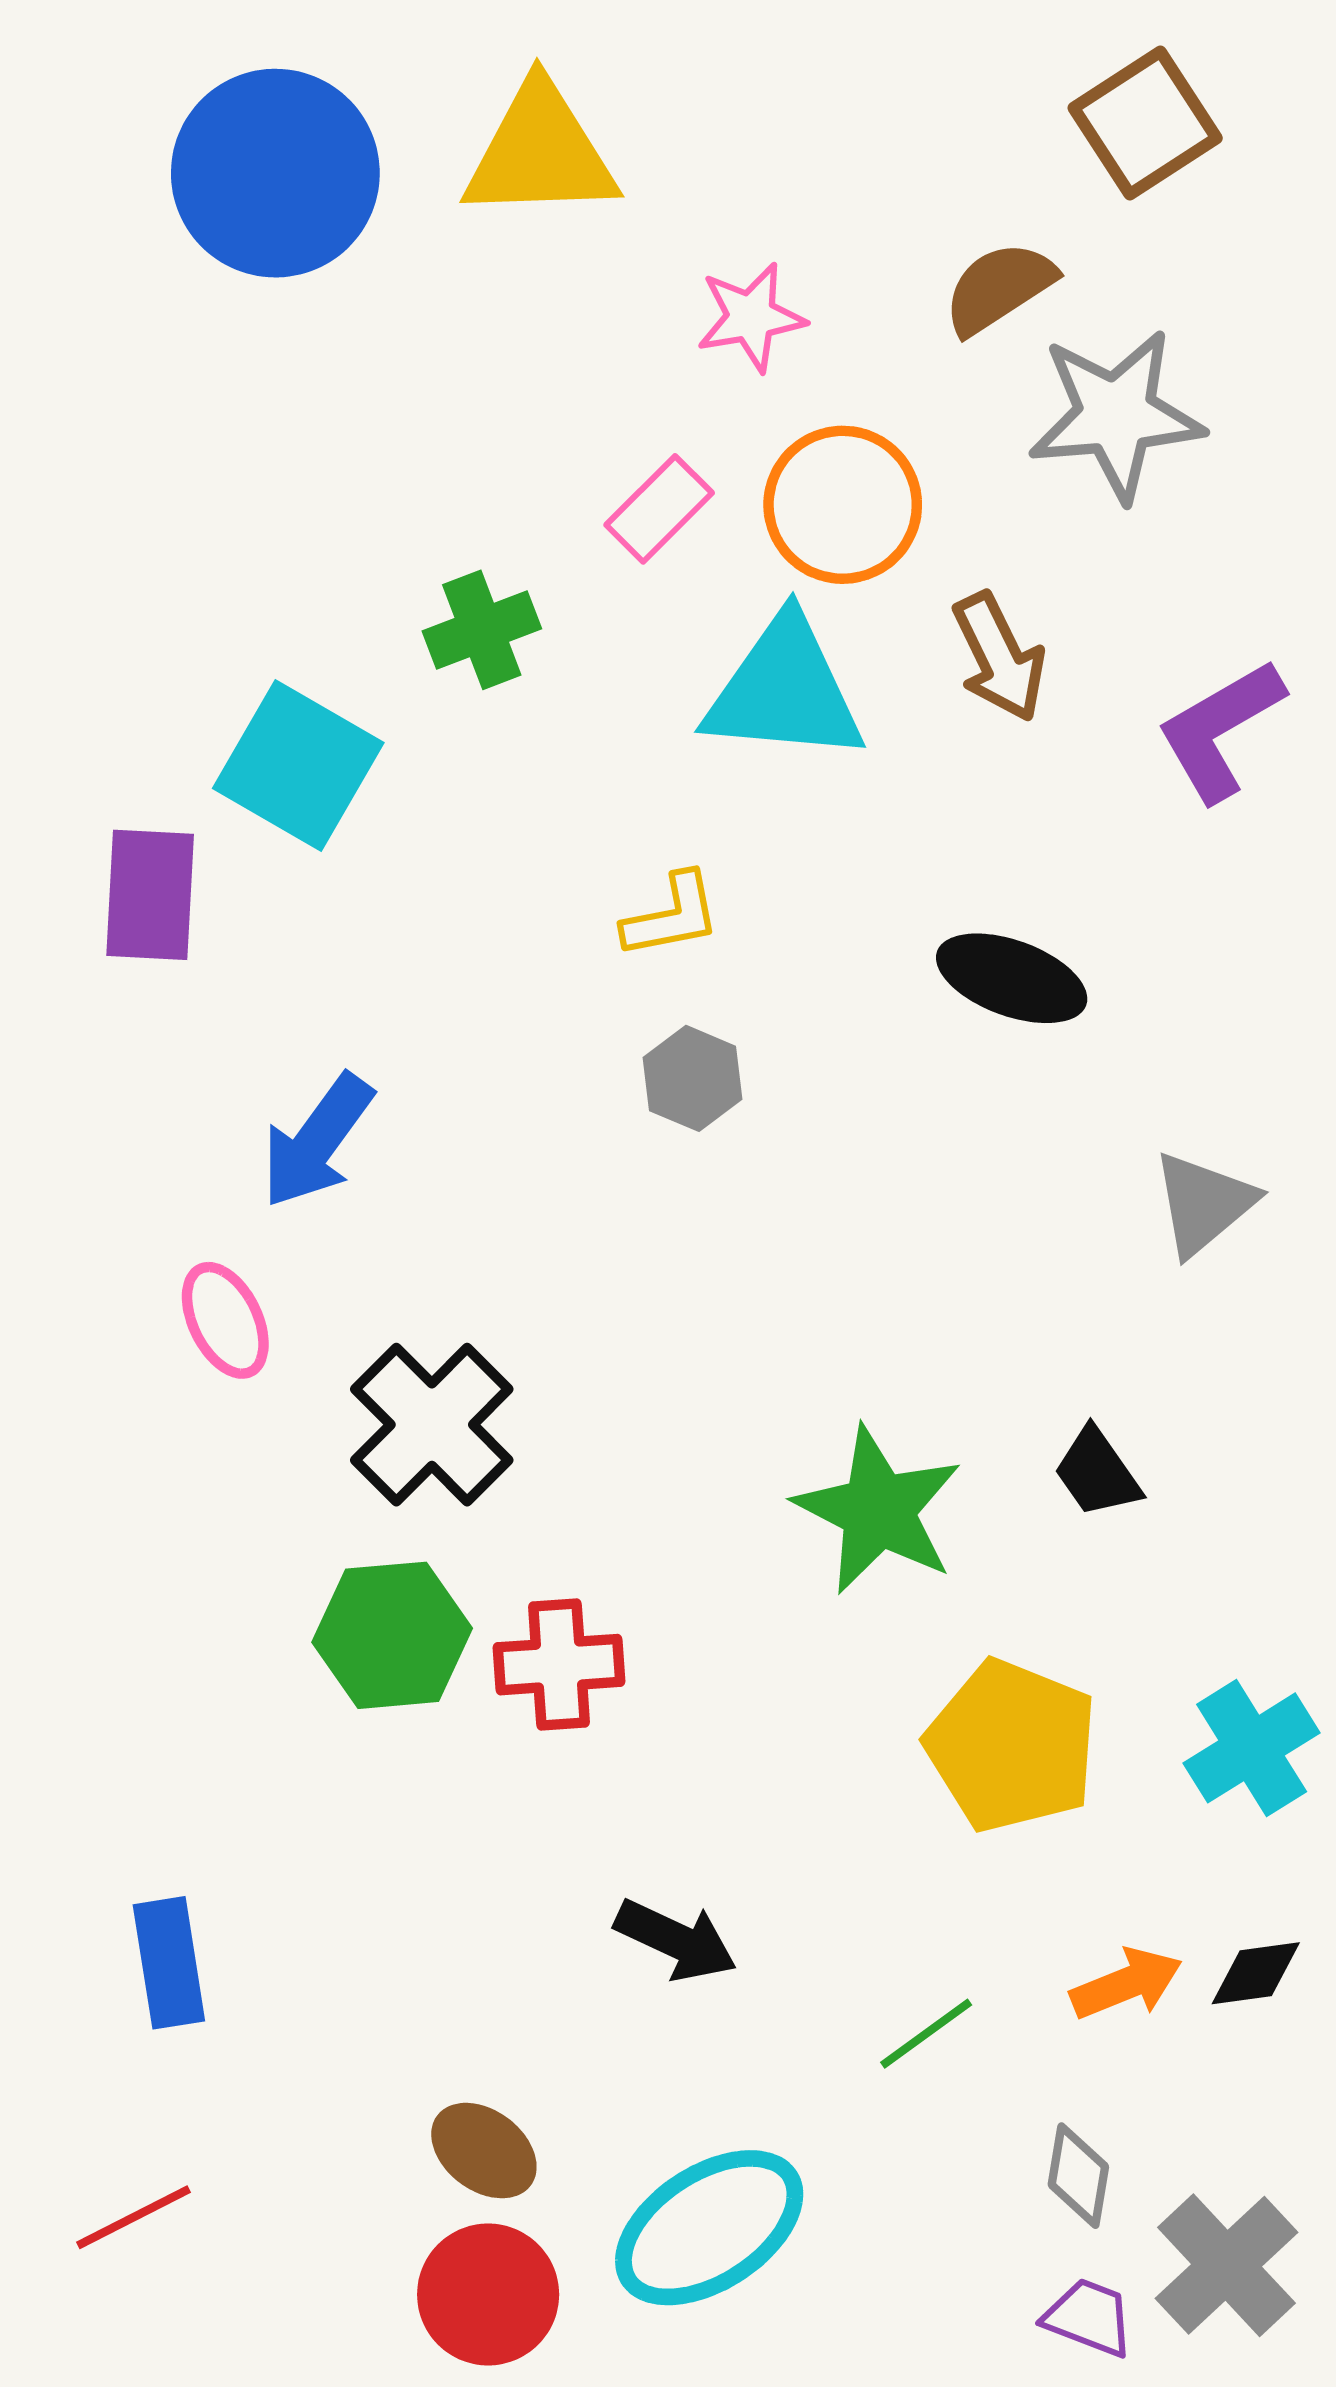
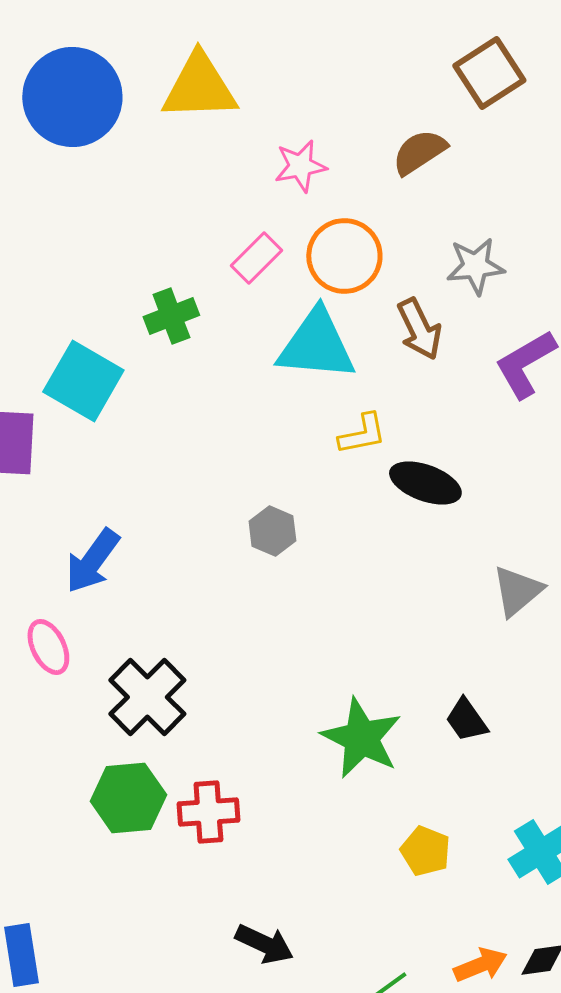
gray star: (1116, 415) -> (475, 266), moved, size x0.7
yellow L-shape: (672, 916) -> (362, 434), moved
yellow pentagon: (1012, 1746) -> (425, 851), size x0.6

